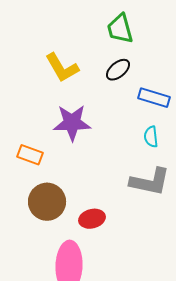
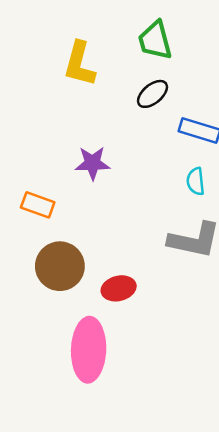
yellow L-shape: (62, 68) -> (79, 64), moved, turned 45
purple star: (72, 123) -> (92, 163), size x0.7

